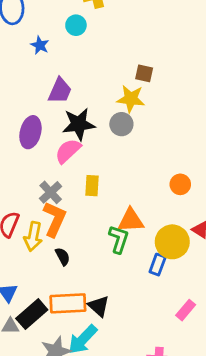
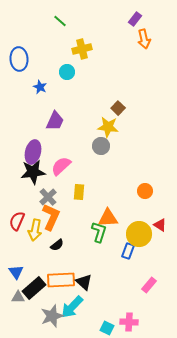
brown square: (144, 73) -> (118, 108), turned 32
black star: (79, 124) -> (33, 172), moved
black semicircle: (63, 257) -> (57, 245), turned 80

